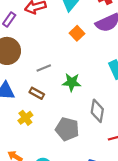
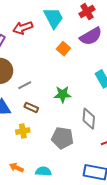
gray line: (44, 68) -> (25, 85), moved
yellow cross: (25, 118) -> (23, 131), turned 32

